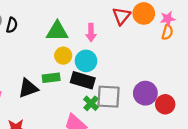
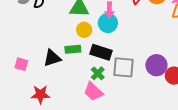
cyan circle: (86, 61) -> (108, 23), moved
green cross: (91, 103) -> (98, 73), moved

